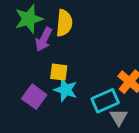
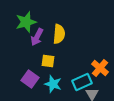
yellow semicircle: (64, 23) -> (59, 34), moved
cyan star: (66, 90) -> (53, 84), moved

